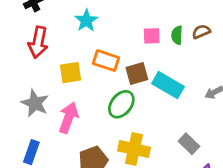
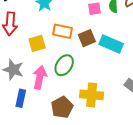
green ellipse: (121, 104) -> (64, 65), moved
blue rectangle: (31, 152) -> (21, 98), moved

